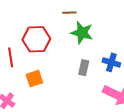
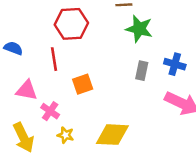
red hexagon: (36, 39) -> (71, 24), moved

